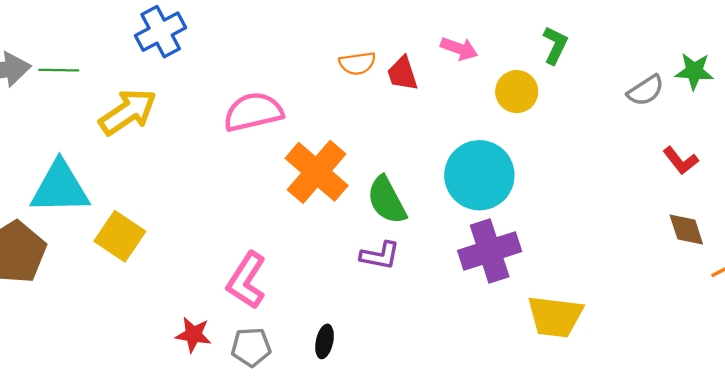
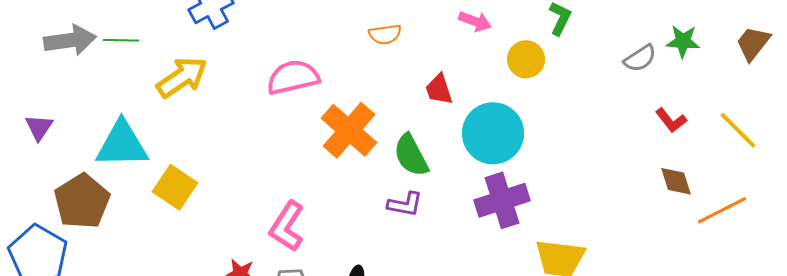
red trapezoid: (403, 73) -> (439, 89), moved

